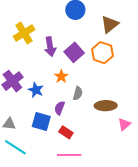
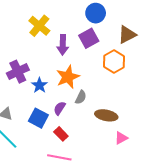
yellow cross: (24, 33) -> (39, 26), turned -30
purple square: (74, 52) -> (89, 38), moved
orange star: (61, 76) -> (68, 77), size x1.6

